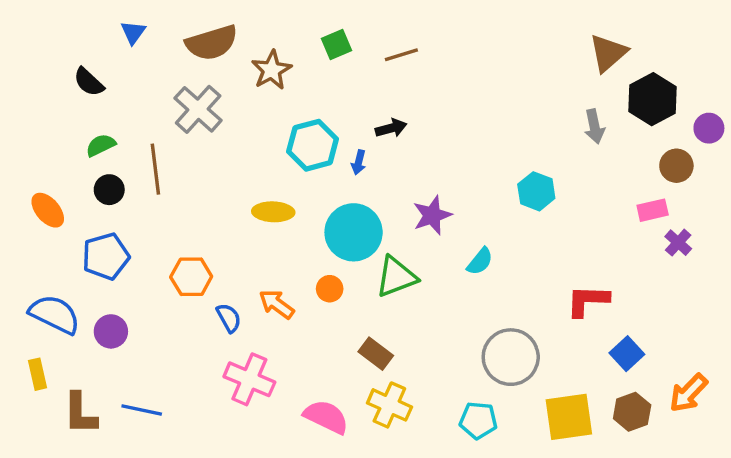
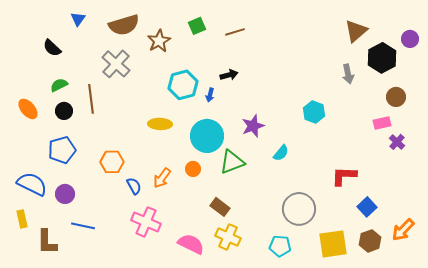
purple circle: (709, 128) -> (410, 39), moved
orange ellipse: (48, 210) -> (28, 109), moved
orange arrow: (277, 304) -> (162, 178), turned -90
blue line: (142, 410) -> (83, 226), moved

